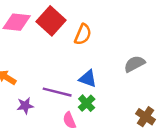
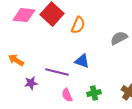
gray semicircle: (134, 64) -> (119, 38), moved
green cross: (87, 103) -> (94, 93), moved, turned 32

